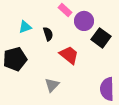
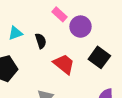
black square: (101, 38) -> (99, 57), moved

